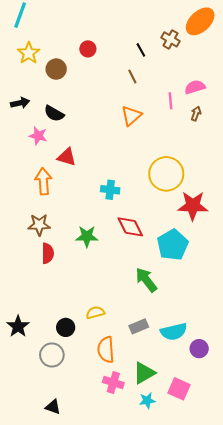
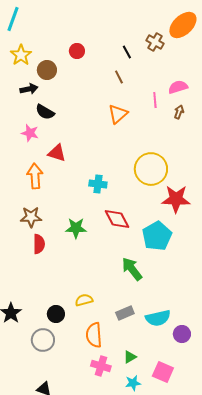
black arrow: (20, 103) -> (29, 89), moved
green triangle: (144, 373) -> (130, 357), size x0.6

